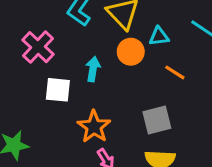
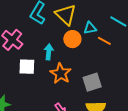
orange line: (175, 72) -> (104, 41), moved
orange star: (94, 127) -> (61, 73), moved

